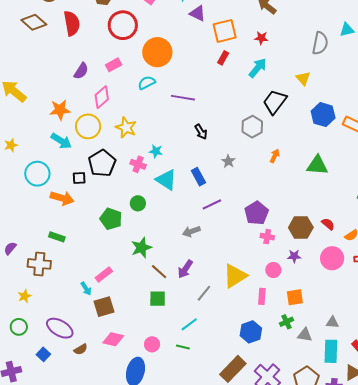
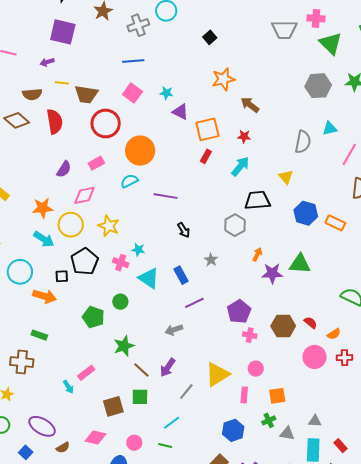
pink diamond: (102, 97) -> (84, 195), turned 30
black trapezoid: (275, 102) -> (257, 200), turned 48
purple star: (294, 256) -> (272, 273), moved, size x1.5
brown square: (104, 307) -> (113, 406), moved

